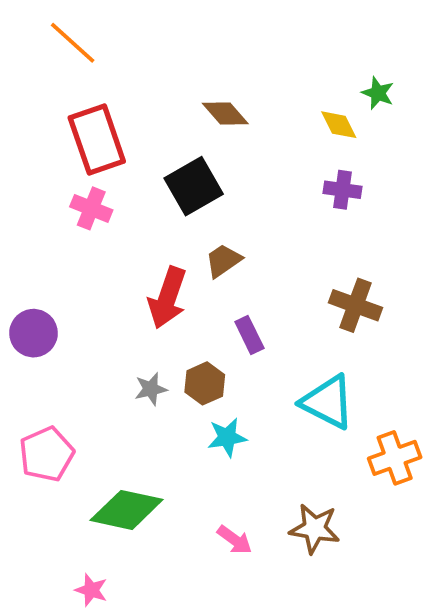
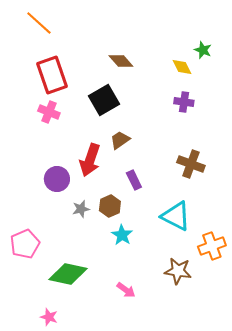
purple circle: (33, 333) -> (57, 179), moved
cyan star: (227, 437) -> (122, 235), turned -30
brown star: (315, 529) -> (178, 271), moved

